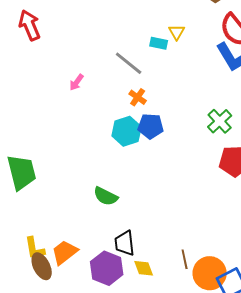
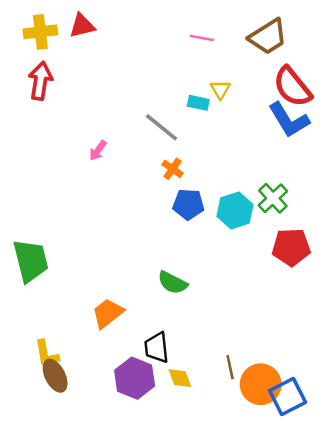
red arrow: (30, 25) -> (40, 81), turned 32
cyan hexagon: (127, 131) -> (235, 210), moved
green semicircle: (106, 196) -> (173, 283), moved
orange trapezoid: (65, 252) -> (108, 313), moved

